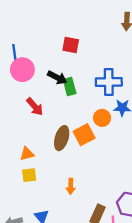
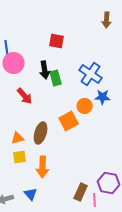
black arrow: (57, 78) -> (45, 70), turned 54
blue cross: (109, 82) -> (91, 74), turned 35
brown ellipse: (62, 138) -> (41, 133), moved
orange arrow: (71, 186) -> (43, 167), moved, size x1.5

